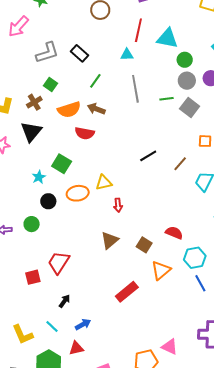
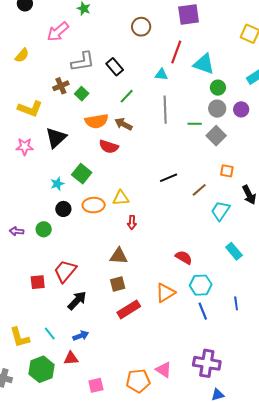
brown cross: (34, 102) -> (61, 86), moved
brown triangle: (110, 240) -> (119, 256), turned 36
brown square: (144, 245) -> (118, 284), moved, turned 35
black arrow: (64, 301) -> (77, 301), moved, size x1.5

